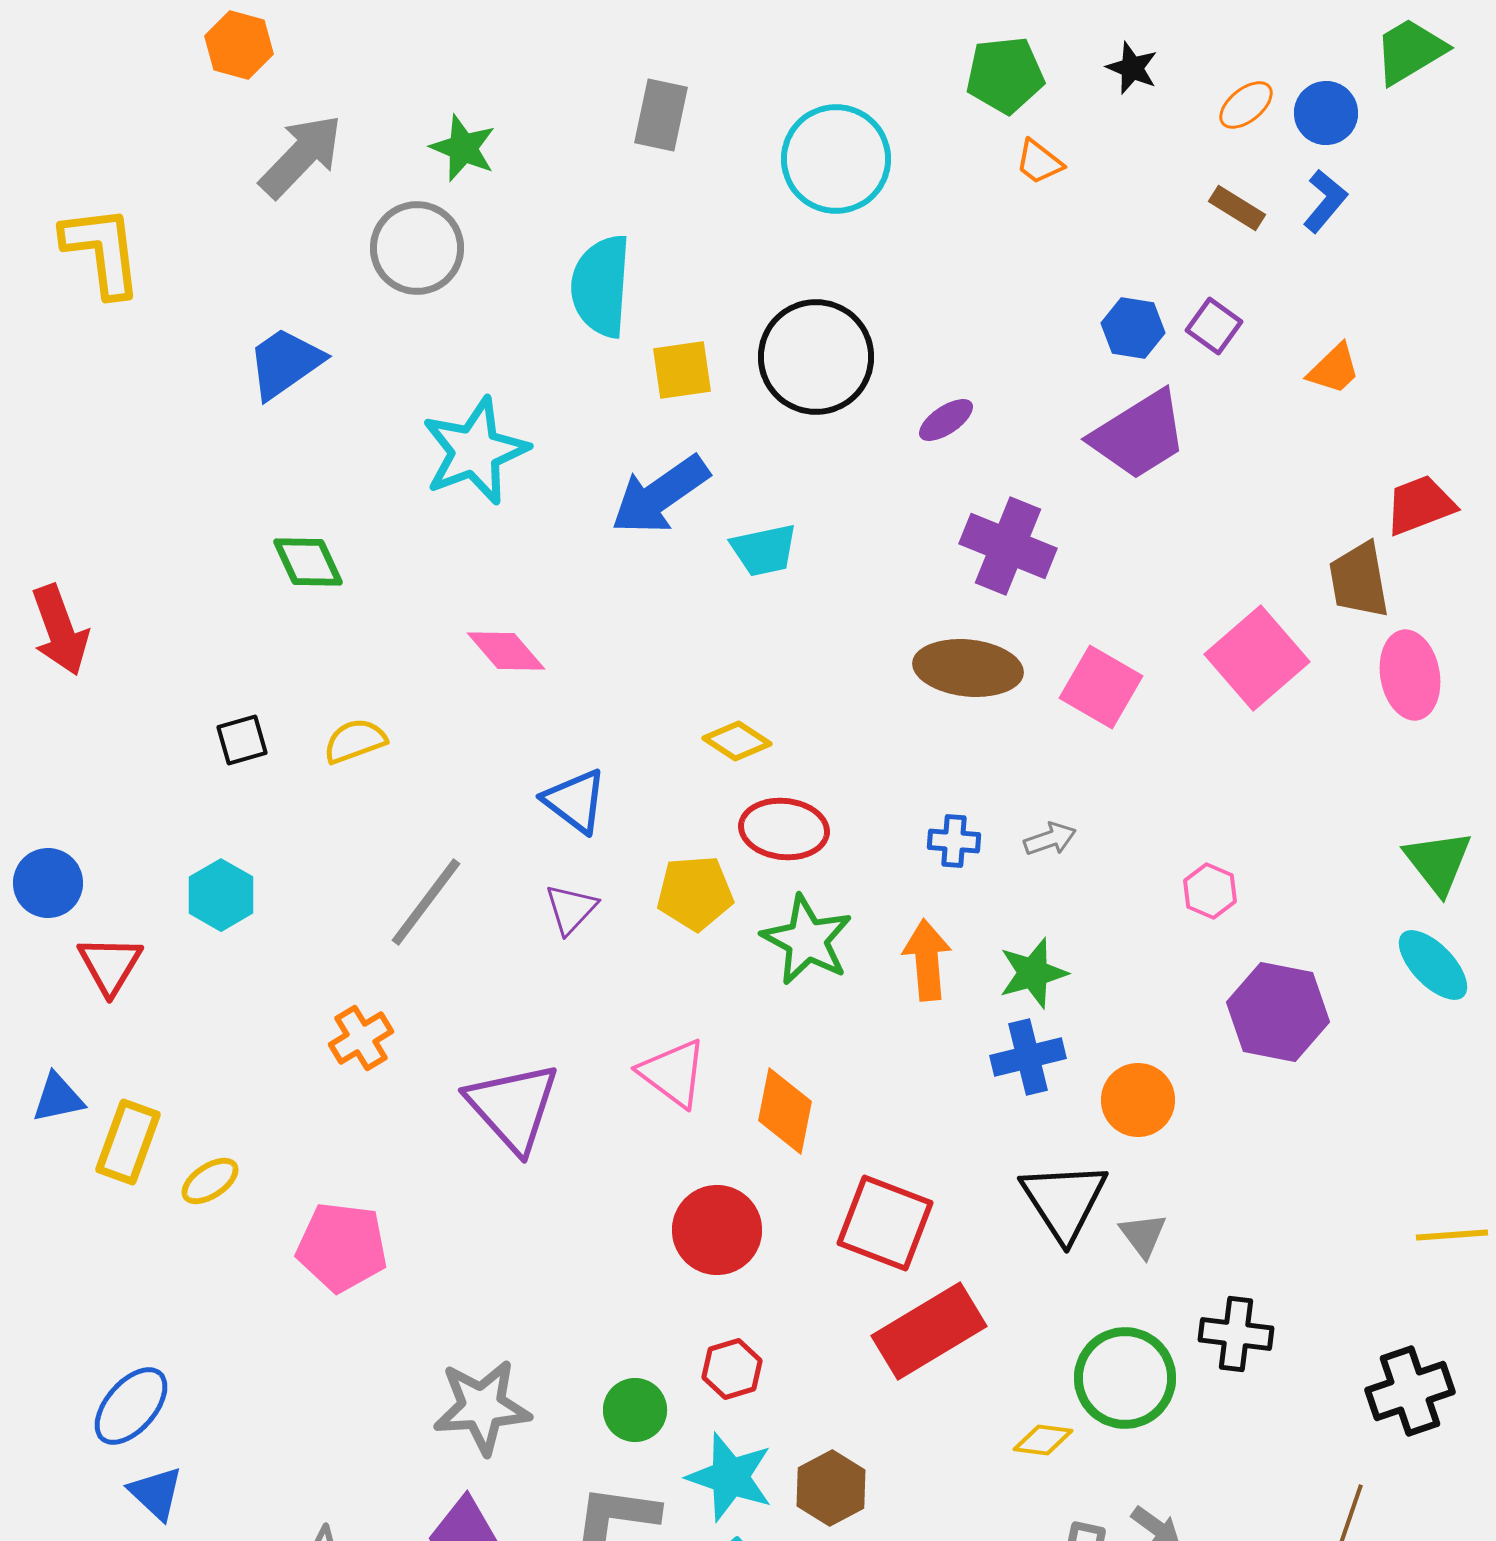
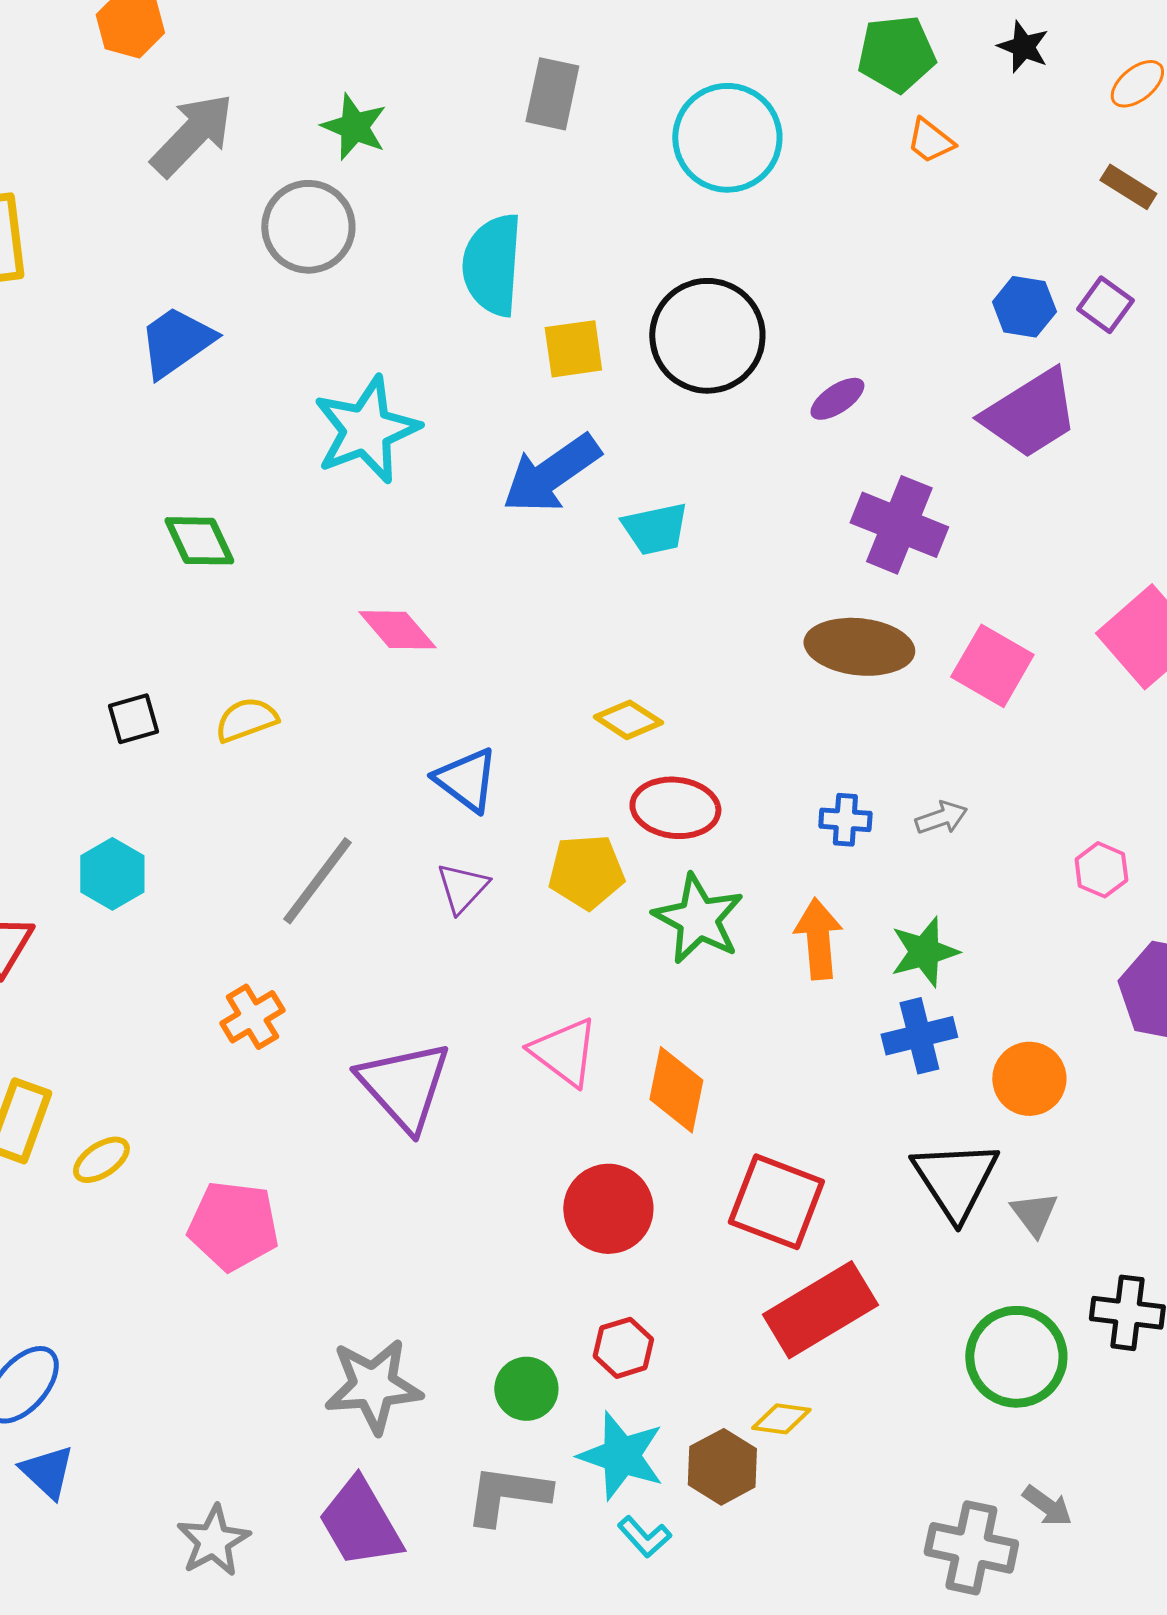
yellow diamond: (1043, 1440) -> (781, 1419), moved

